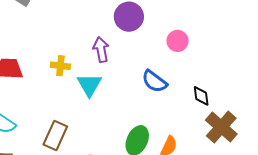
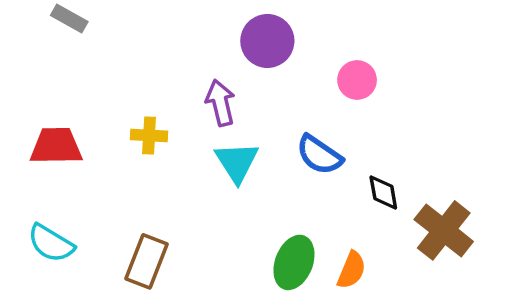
cyan triangle: (89, 85) -> (237, 162), moved
black diamond: (201, 96) -> (383, 192), moved

